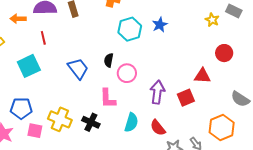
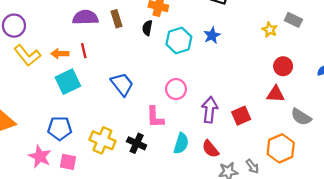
orange arrow: (18, 19) -> (60, 54), moved
black semicircle: (109, 60) -> (147, 28), moved
red triangle: (202, 76) -> (276, 94), moved
pink square: (35, 131) -> (68, 162), moved

